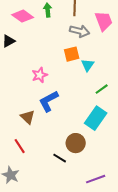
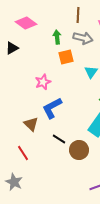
green arrow: (48, 10) -> (57, 37), moved
orange square: (72, 54) -> (66, 57), moved
black line: (60, 158) -> (59, 139), moved

